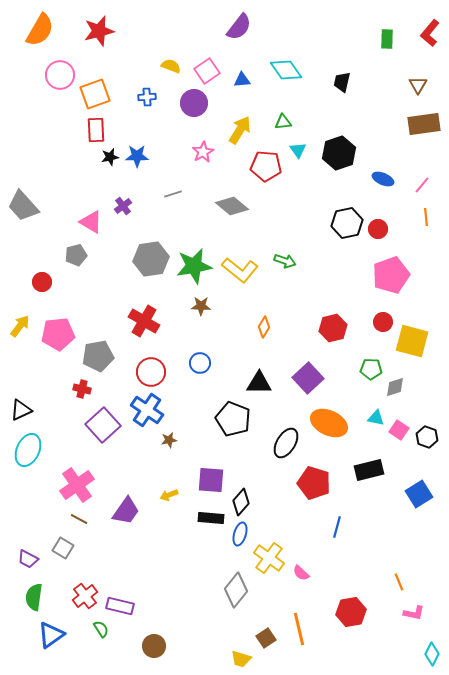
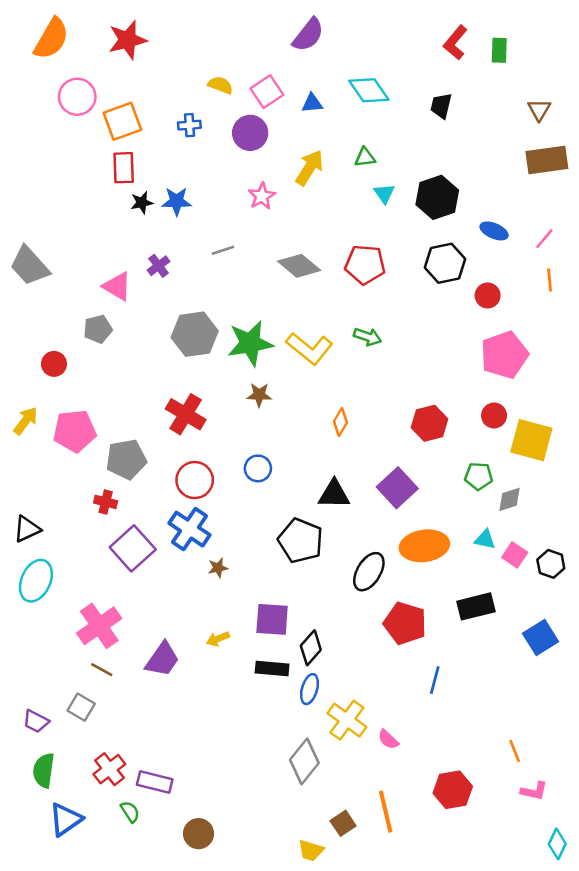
red L-shape: (430, 33) -> (455, 43), moved
red pentagon: (266, 166) -> (365, 265), moved
black hexagon: (347, 223) -> (445, 263), moved
orange ellipse: (329, 423) -> (424, 546), turned -33

